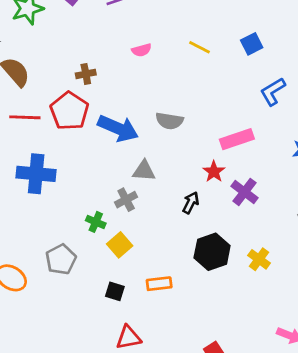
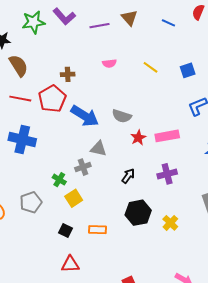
red star: (214, 172) -> (138, 138), moved
purple cross: (244, 192) -> (167, 174), turned 30

